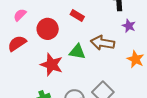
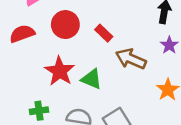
red rectangle: (77, 15) -> (104, 33), moved
green triangle: (77, 52) -> (92, 79), moved

